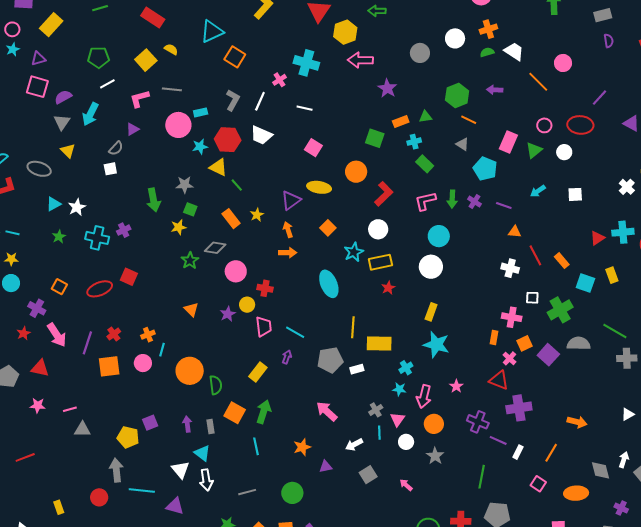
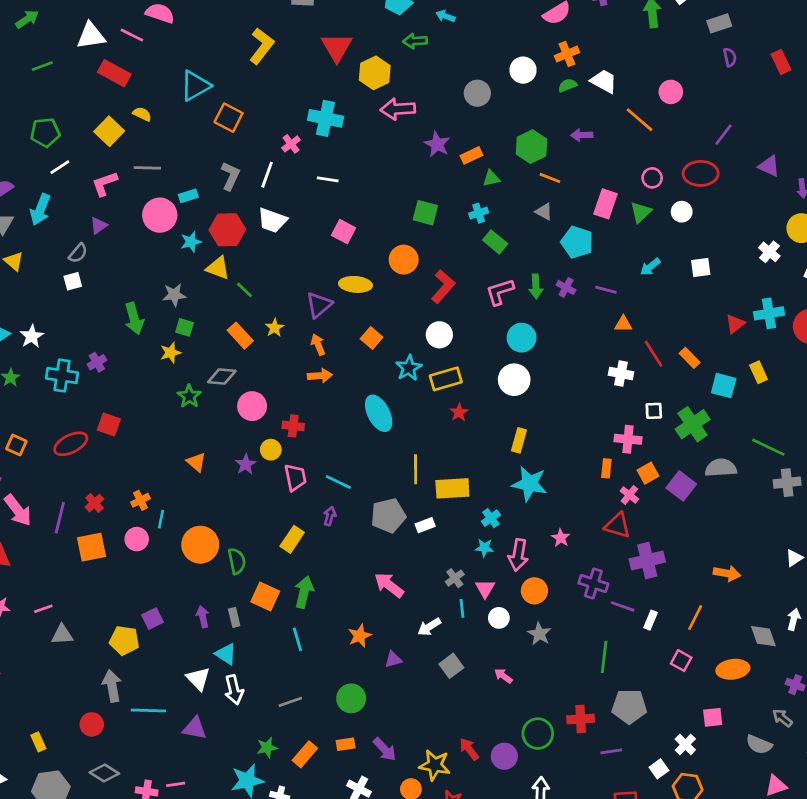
orange rectangle: (401, 121) -> (471, 155), moved

